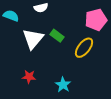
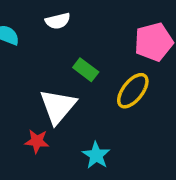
white triangle: (33, 39) -> (58, 106), moved

